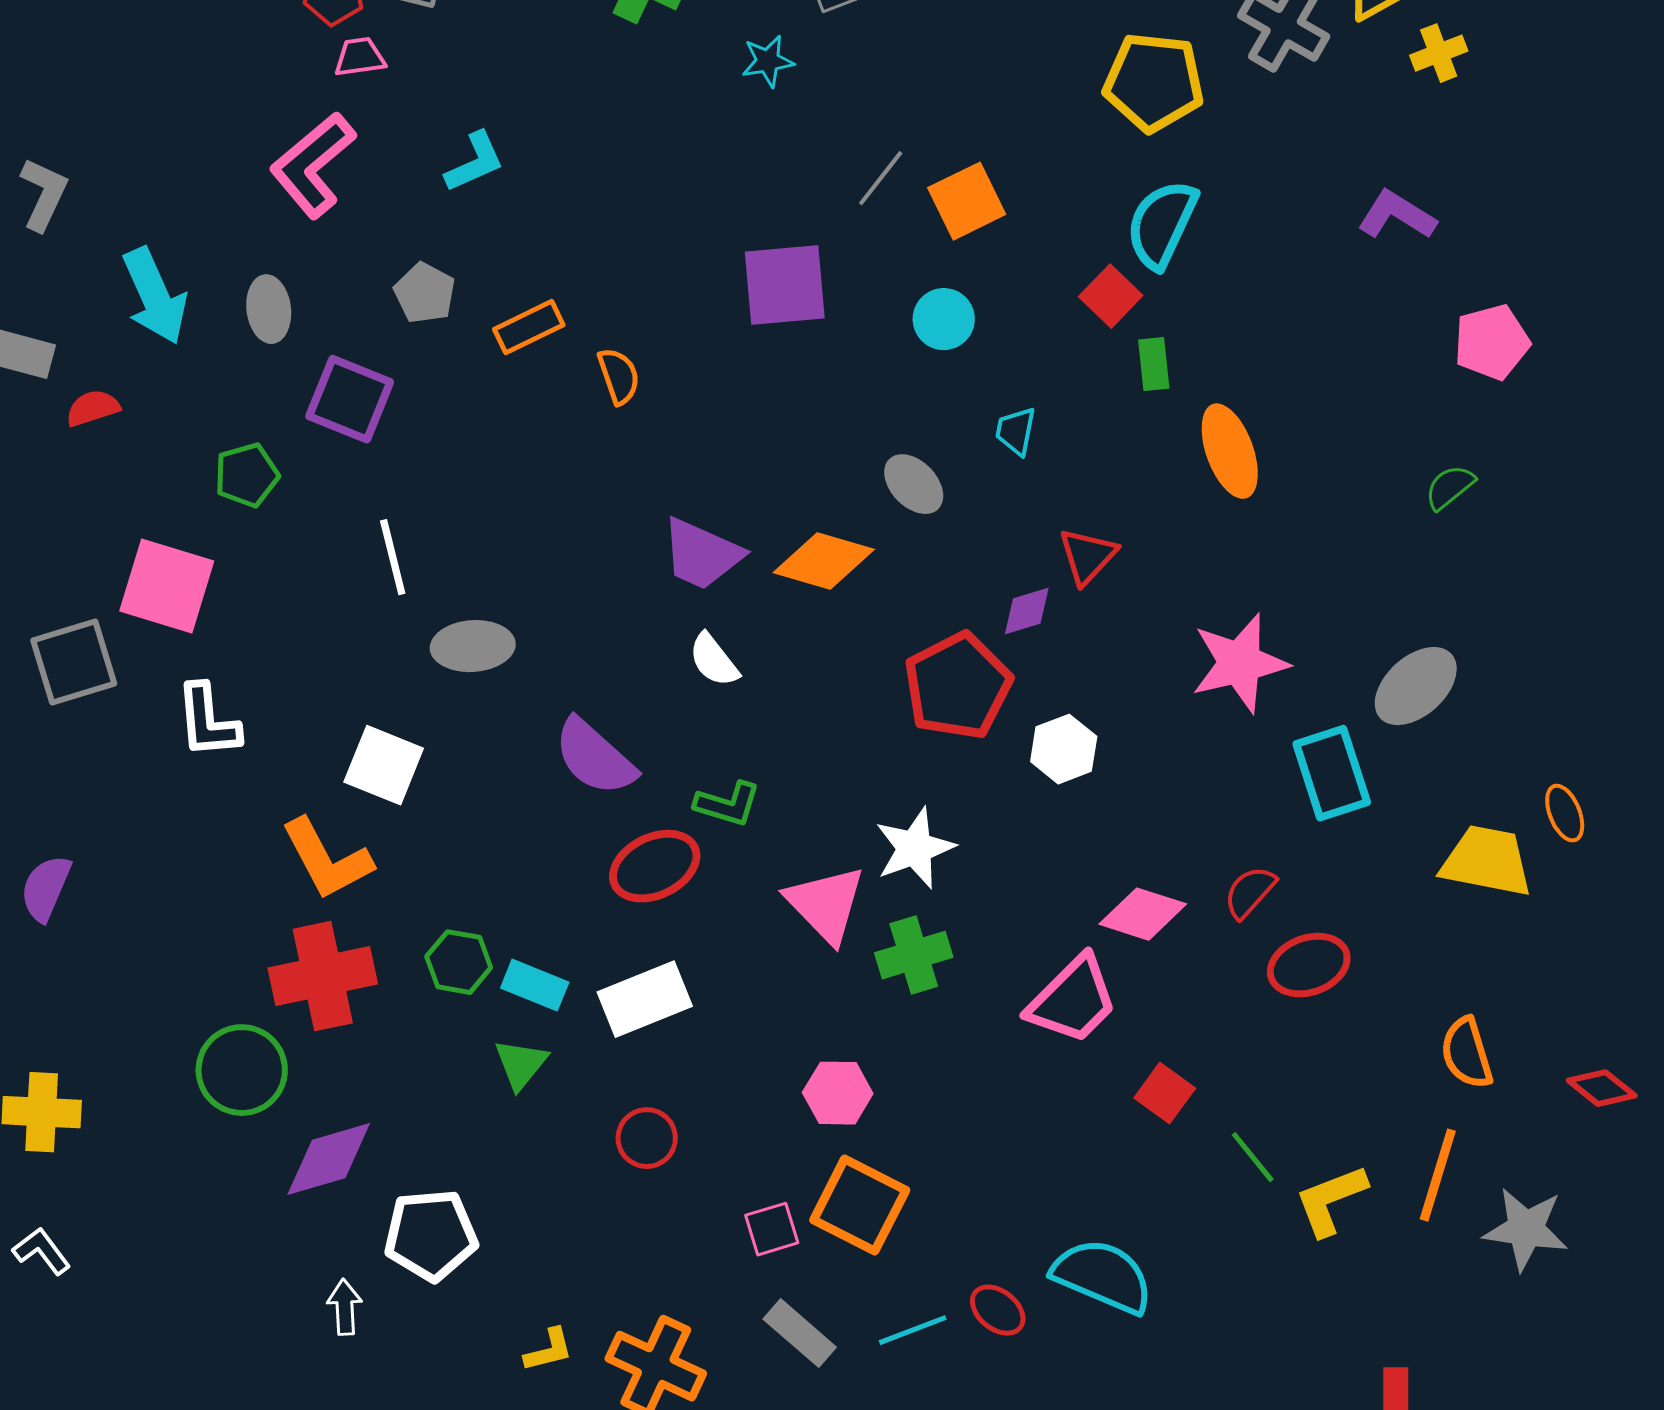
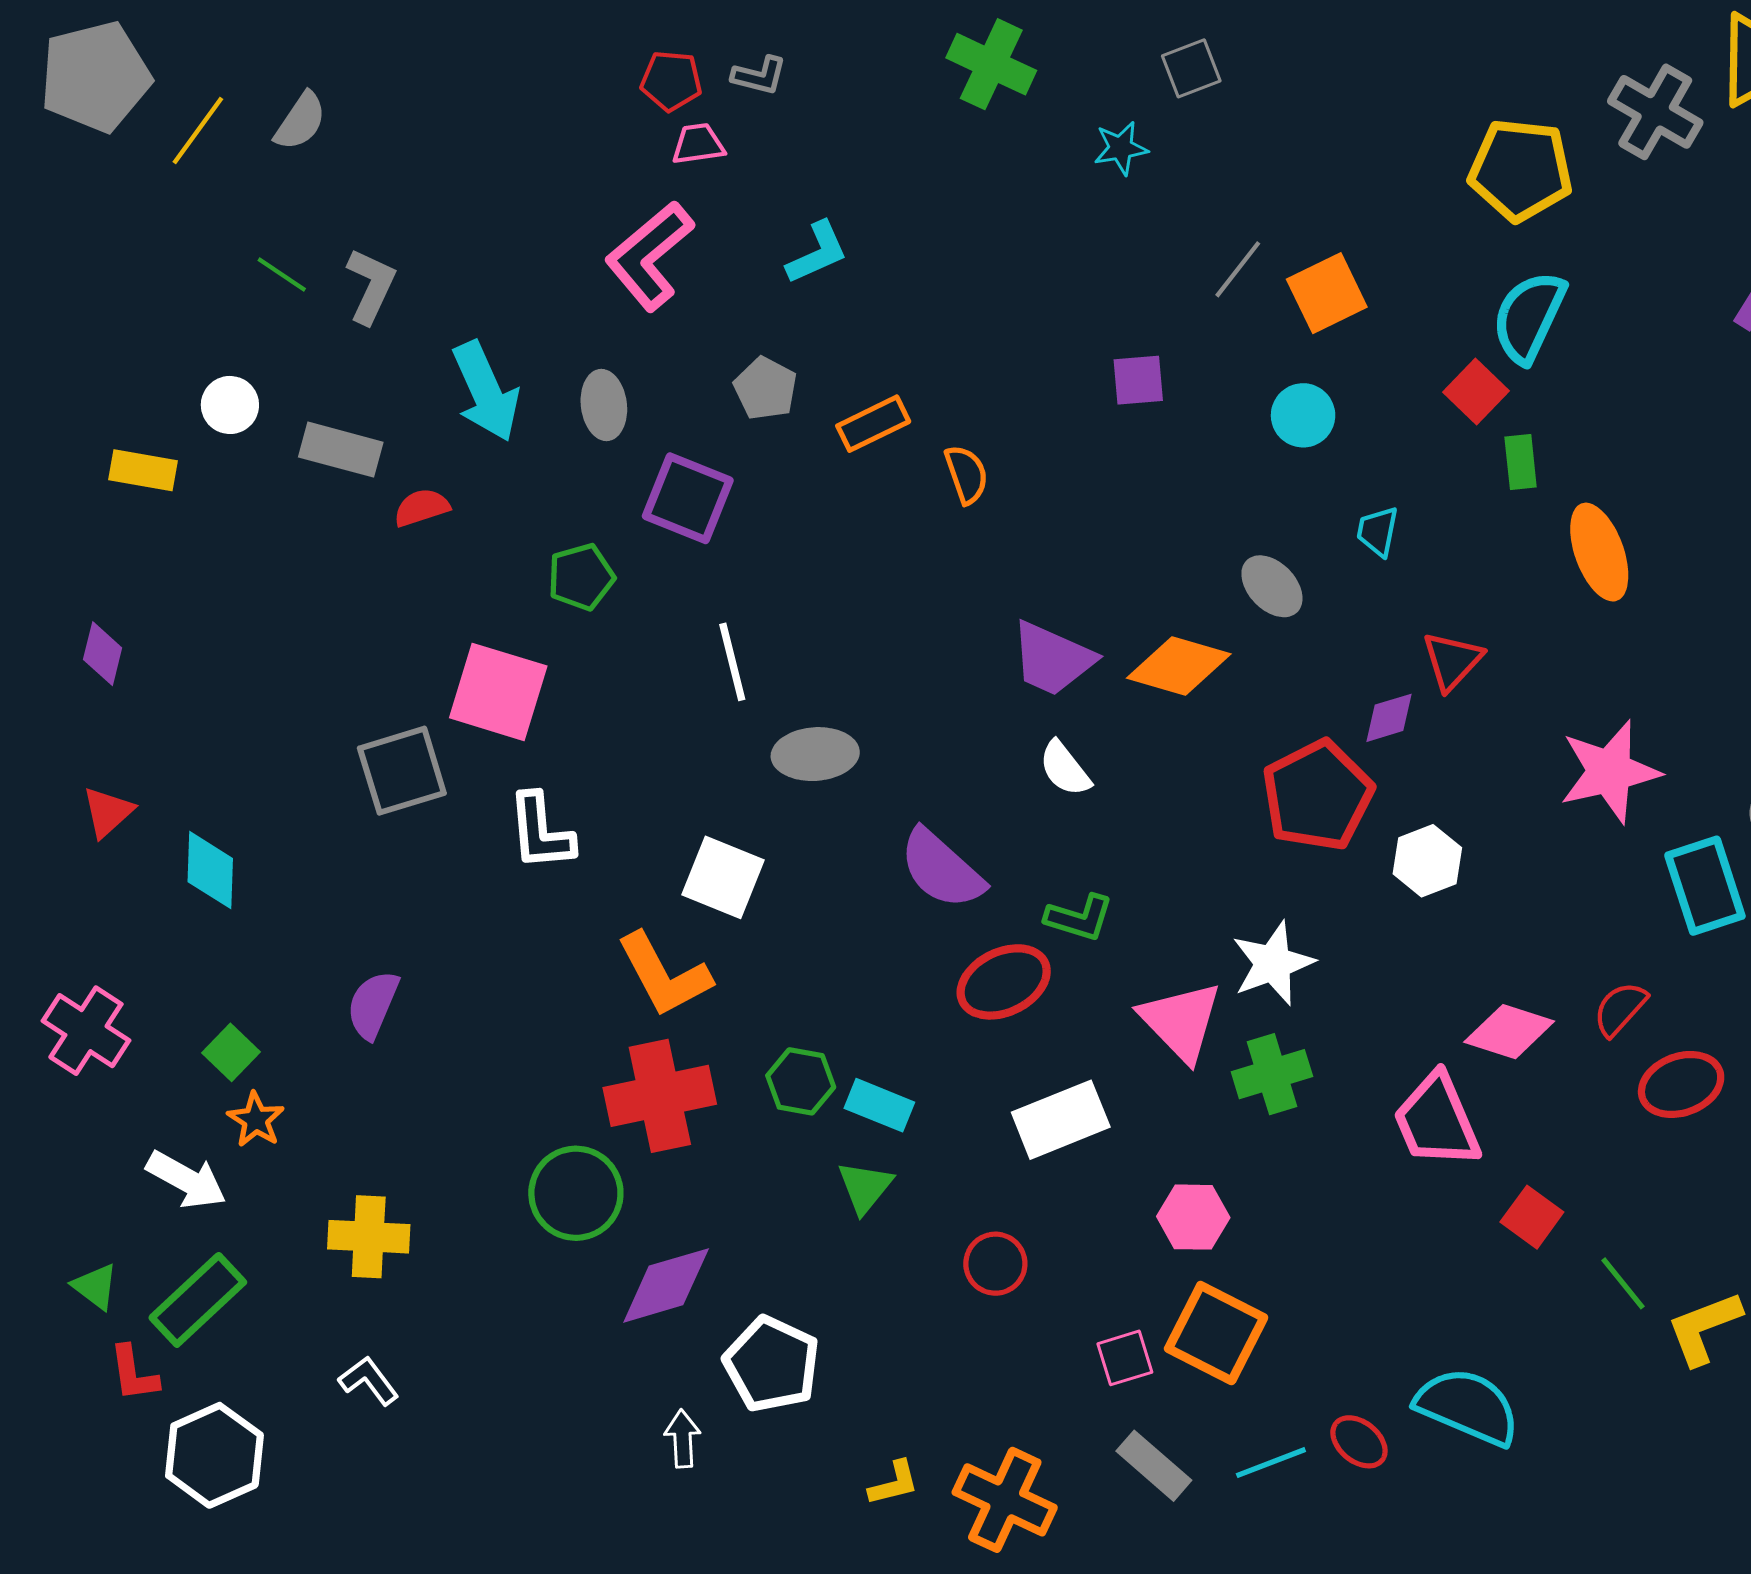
purple square: (785, 285) -> (1138, 380), size x0.6
white rectangle: (645, 999) -> (1061, 1120), moved
pink trapezoid: (1073, 1000) -> (1437, 1121), turned 112
white pentagon: (431, 1235) -> (772, 1364), turned 30

